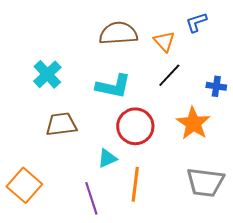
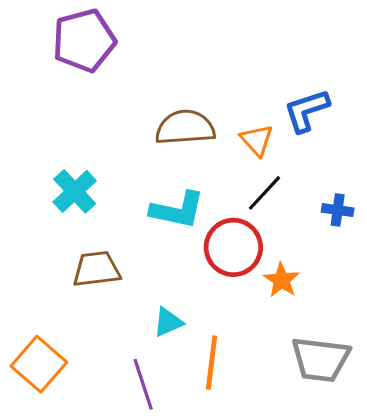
blue L-shape: (196, 22) -> (307, 110), size x1.4
orange star: (193, 123) -> (282, 280), moved, size x0.7
red circle: (135, 126) -> (233, 247), moved

